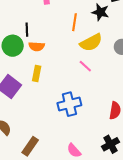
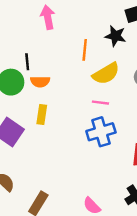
pink line: (85, 66) -> (100, 103), turned -32
blue cross: (69, 104) -> (101, 132), moved

